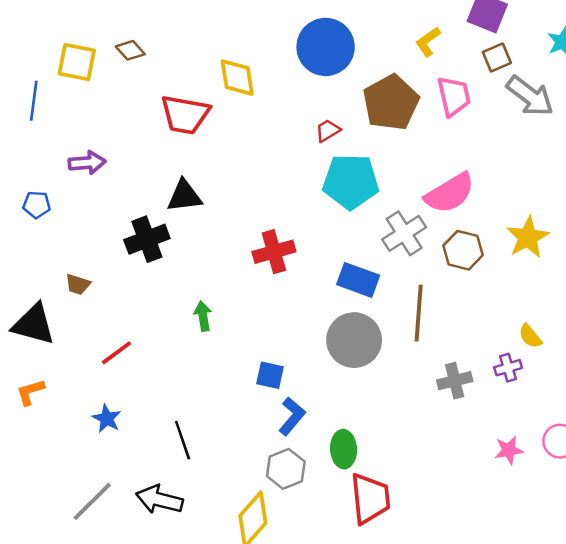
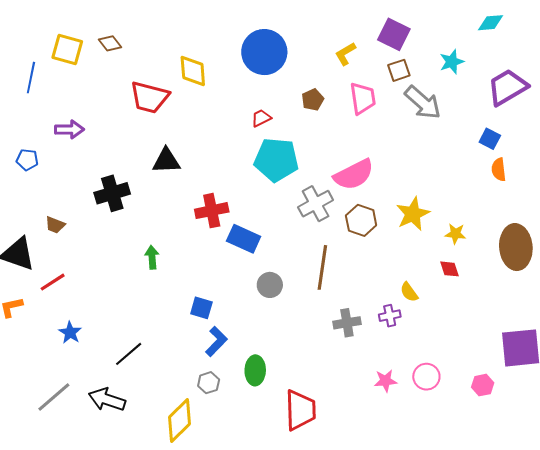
brown pentagon: (391, 103) -> (313, 100), size x0.5
black triangle: (184, 196) -> (166, 161), moved
blue rectangle: (358, 280) -> (244, 239), moved
gray circle: (354, 340) -> (270, 285), size x0.6
red line: (117, 353) -> (53, 282), moved
black line: (183, 440) -> (129, 354), turned 64
gray hexagon: (286, 469) -> (209, 383), size x0.7
red trapezoid: (370, 499) -> (300, 410), moved

